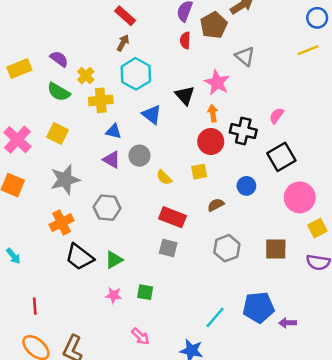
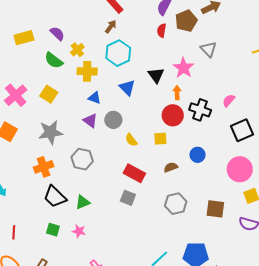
black square: (281, 157) -> (242, 130), moved
green square: (145, 292) -> (53, 230), moved

